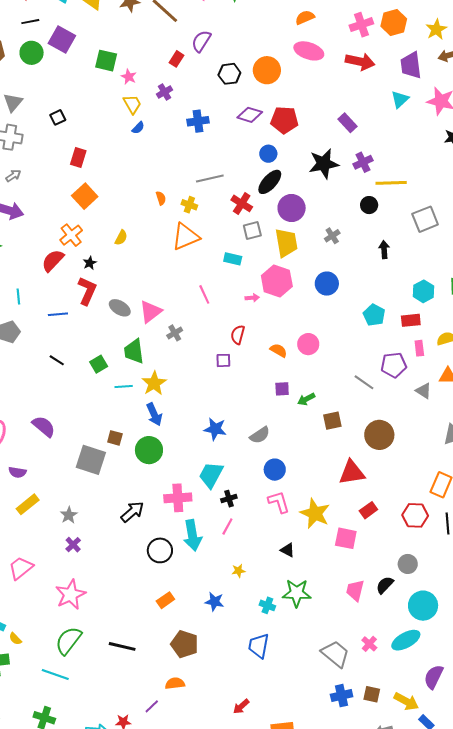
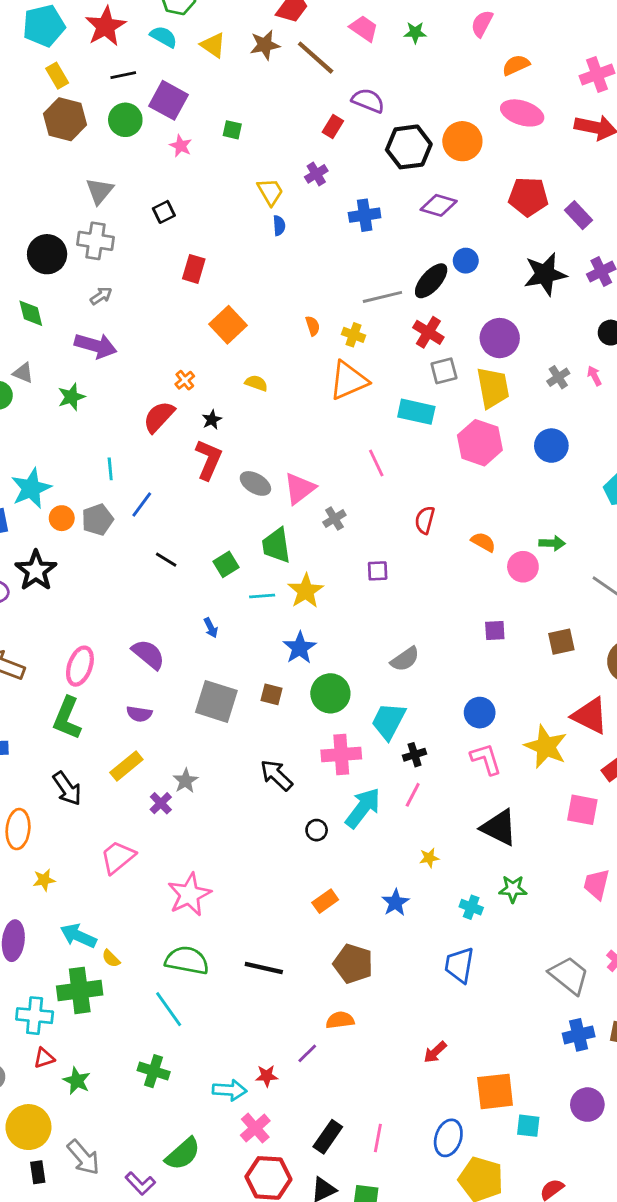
purple semicircle: (201, 41) -> (368, 101), turned 80
green square: (106, 61) -> (232, 130), size x0.6
black hexagon: (229, 74) -> (409, 147), size x1.4
pink star: (129, 77) -> (181, 146), moved
red pentagon: (284, 120) -> (528, 197), moved
blue semicircle: (138, 128) -> (279, 226), turned -48
black ellipse: (270, 182) -> (431, 281), moved
orange square: (85, 196) -> (228, 325), moved
orange cross: (71, 235) -> (185, 380), size x0.6
yellow semicircle: (121, 238) -> (256, 383), turned -98
cyan rectangle: (233, 259) -> (416, 412), size x1.4
pink arrow: (252, 298) -> (594, 376), moved, turned -112
blue line: (58, 314) -> (142, 504), moved, turned -48
pink circle: (308, 344) -> (523, 567), moved
purple square: (223, 360) -> (378, 571), moved
purple square: (282, 389) -> (495, 631), moved
green arrow: (306, 399) -> (552, 543), moved, turned -150
blue arrow: (154, 414) -> (211, 628), moved, size x0.6
blue star: (215, 429) -> (300, 648), moved, turned 30
gray semicircle: (260, 435) -> (405, 659), moved
brown square: (115, 438) -> (271, 694), moved
green circle: (149, 450) -> (330, 693), moved
purple semicircle: (17, 472) -> (139, 714), moved
red triangle: (352, 473) -> (590, 716), turned 36
black arrow: (132, 512) -> (276, 775), turned -95
yellow star: (315, 513) -> (546, 747), moved
cyan arrow: (192, 535) -> (363, 808), turned -132
purple cross: (73, 545) -> (161, 803), moved
black circle: (160, 550) -> (317, 830), size x0.6
black triangle: (287, 550) -> (499, 828), size x1.8
green star: (297, 593) -> (513, 889), size x0.7
blue star: (215, 602) -> (395, 902), turned 30
green semicircle: (68, 641) -> (187, 960), turned 64
cyan line: (55, 675) -> (169, 1009), turned 36

